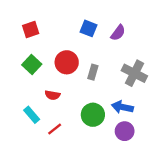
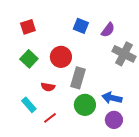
gray rectangle: (93, 72) -> (78, 78), moved, size x1.5
gray cross: (134, 73) -> (124, 54), moved

